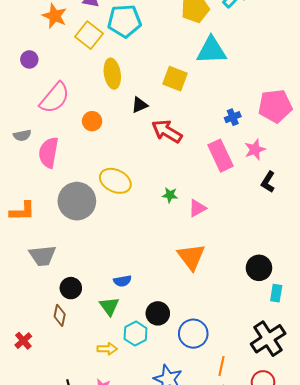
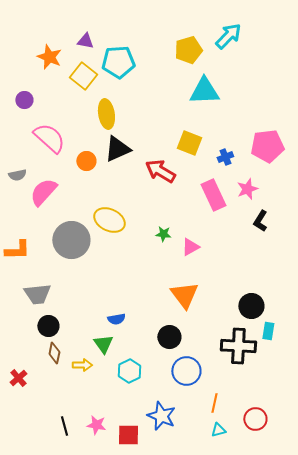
yellow square: (175, 79) -> (189, 143), moved
pink semicircle: (55, 98) -> (49, 138), turned -88
black triangle: (140, 105) -> (117, 149), moved, size x1.6
pink semicircle: (49, 153) -> (43, 192), turned 32
black circle: (71, 288) -> (48, 326), moved
black circle: (158, 313) -> (169, 337), moved
black cross: (268, 339) -> (238, 346), moved, turned 36
yellow arrow: (107, 349) -> (82, 365), moved

